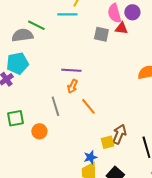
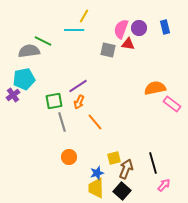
pink semicircle: (114, 13) -> (121, 29), turned 36
purple line: (71, 70) -> (78, 86), turned -36
green square: (15, 118) -> (54, 101), moved
orange circle: (39, 131) -> (69, 157), moved
brown arrow: (119, 134) -> (126, 169), moved

